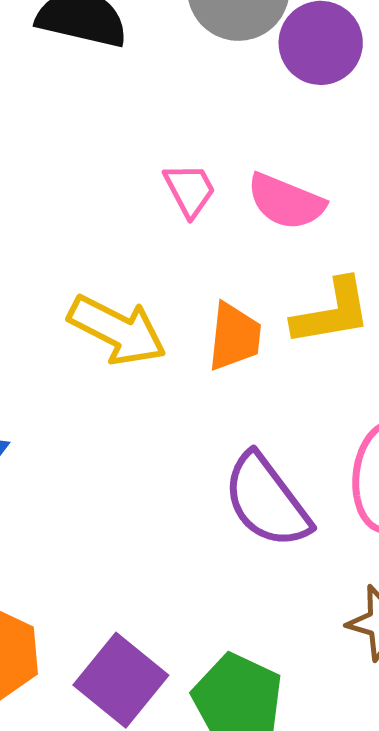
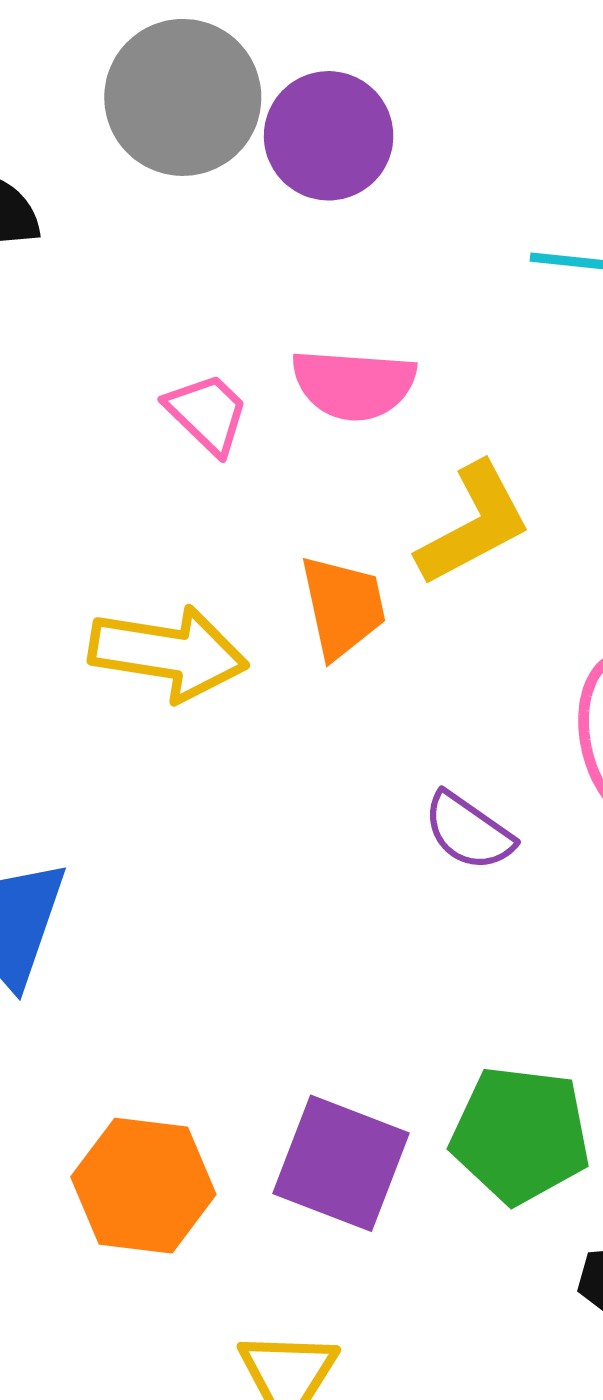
purple semicircle: (267, 501) -> (468, 831), size x0.6

